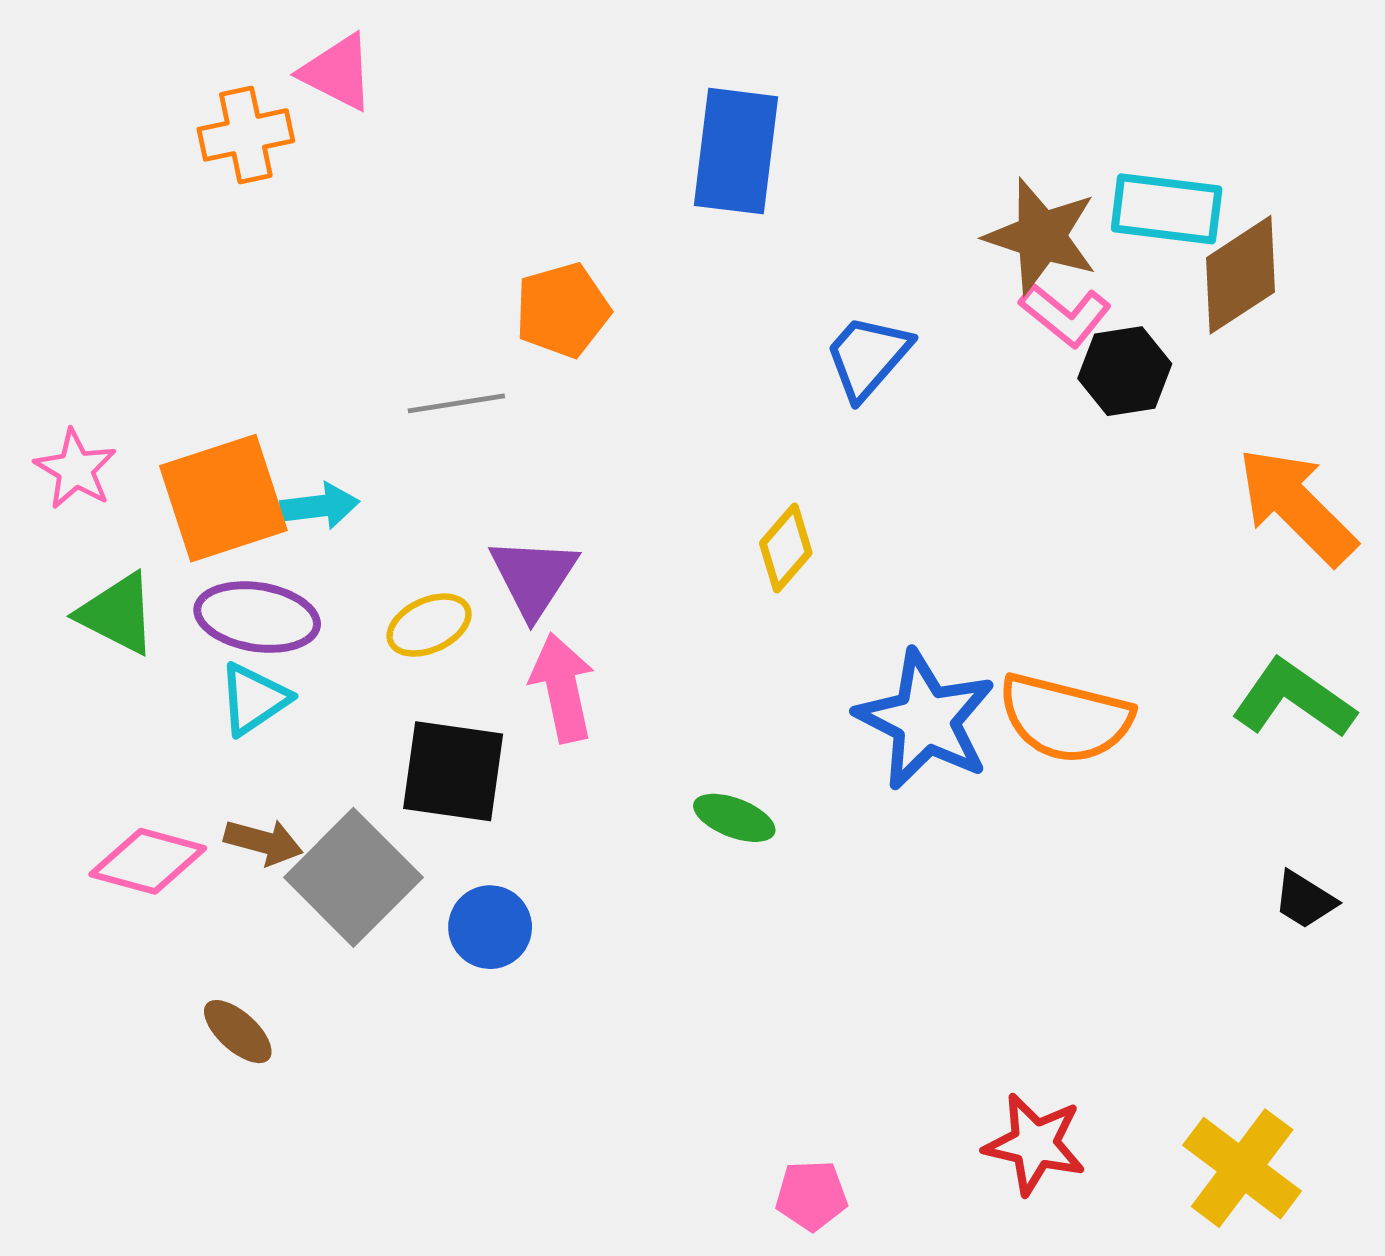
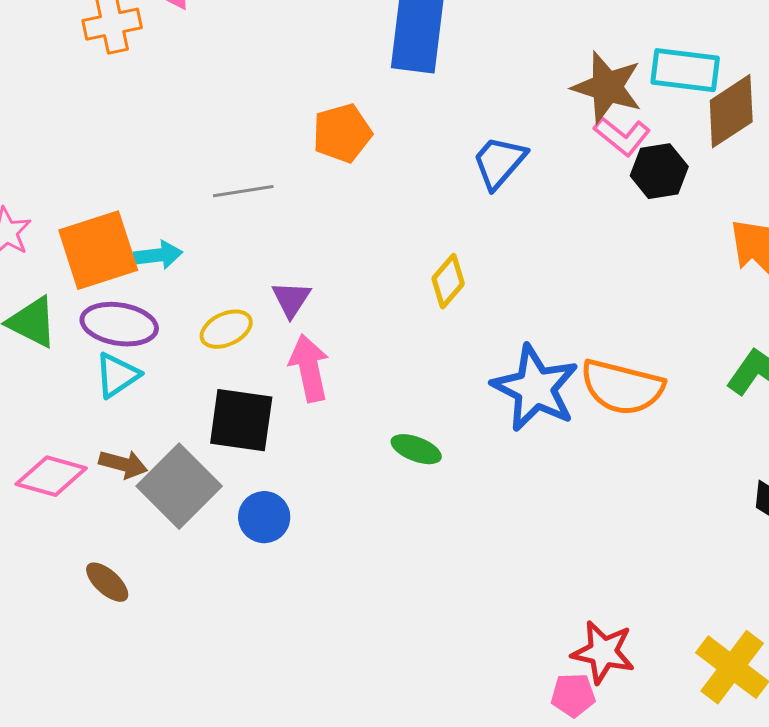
orange pentagon: (562, 310) -> (342, 133), moved
purple triangle: (533, 577) -> (291, 299), size x0.7
pink pentagon: (811, 1195) -> (573, 695), moved

